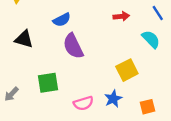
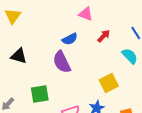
red arrow: (121, 16) -> (104, 36), turned -40
blue semicircle: (62, 20) -> (70, 39), moved

